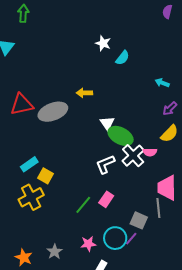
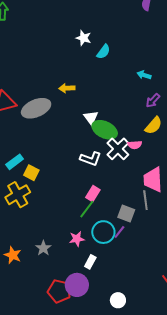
white L-shape: (105, 164) -> (91, 159), turned -135
green line: (83, 205) -> (87, 209), moved

